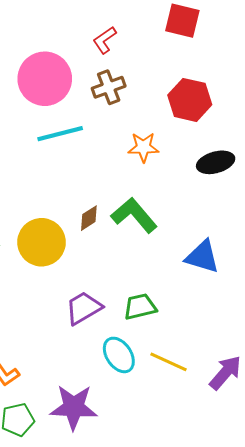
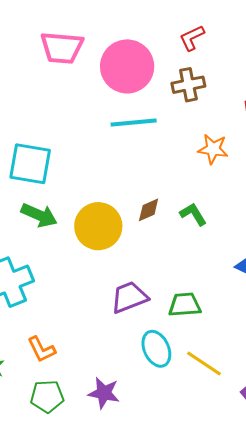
green L-shape: (134, 215) -> (193, 214), size x0.6
purple star: (74, 407) -> (104, 393), size x0.7

